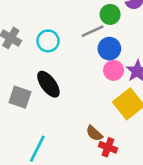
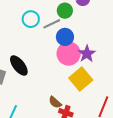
cyan circle: (48, 41) -> (31, 19), moved
pink circle: (114, 70) -> (69, 54), size x1.5

